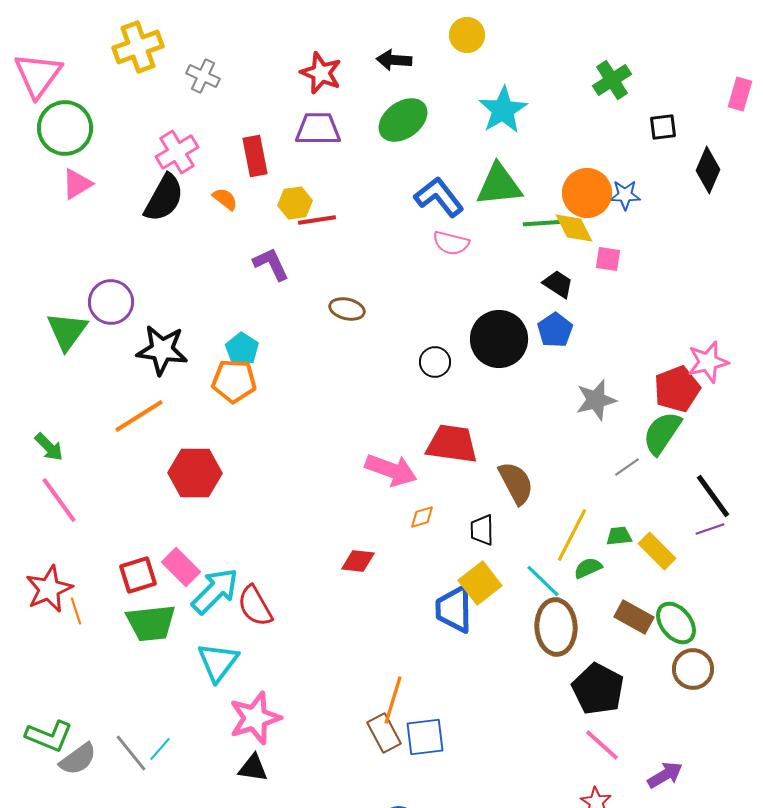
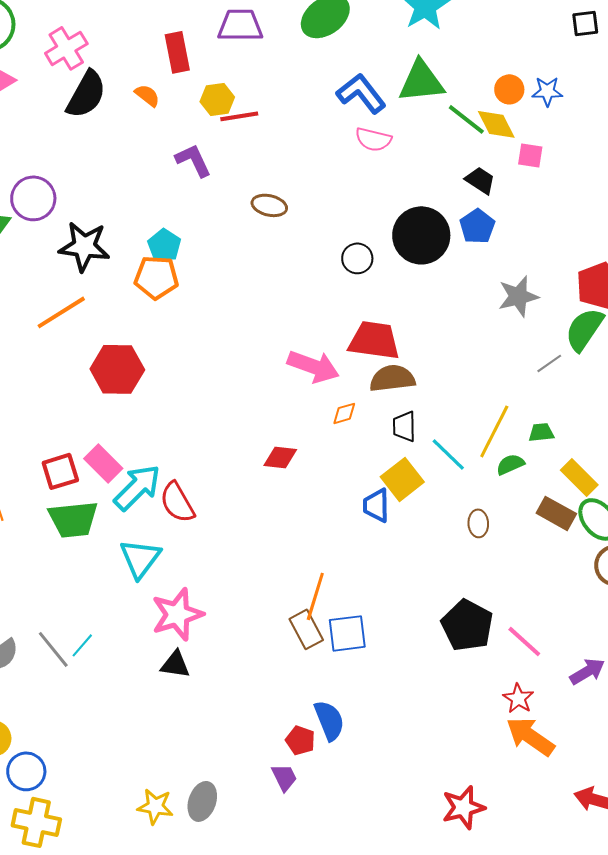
pink cross: (177, 152) -> (66, 48), moved
orange circle: (587, 193) -> (509, 89), size x0.6
green line: (544, 223) -> (466, 119), turned 42
brown semicircle: (516, 483) -> (392, 378), moved, turned -69
yellow rectangle: (657, 551) -> (579, 477), moved
cyan line: (543, 581) -> (448, 454), moved
blue trapezoid: (454, 609) -> (376, 505), size x0.7
brown ellipse: (556, 627) -> (478, 523), size x0.5
black pentagon: (598, 689) -> (467, 625), moved

